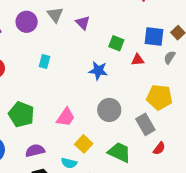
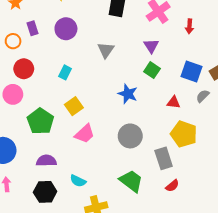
gray triangle: (55, 15) -> (106, 50), moved
purple triangle: (83, 23) -> (151, 46), moved
red triangle: (138, 60) -> (174, 102), moved
cyan rectangle: (45, 62) -> (65, 72), moved
yellow square: (84, 144) -> (74, 106), moved

